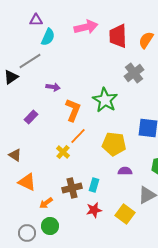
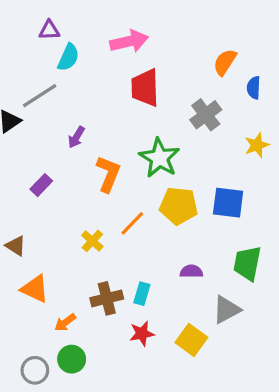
red trapezoid: (118, 36) -> (145, 88), moved
purple arrow: (53, 87) -> (76, 137), turned 112
orange line: (78, 136) -> (132, 223), moved
yellow pentagon: (114, 144) -> (179, 206), moved

